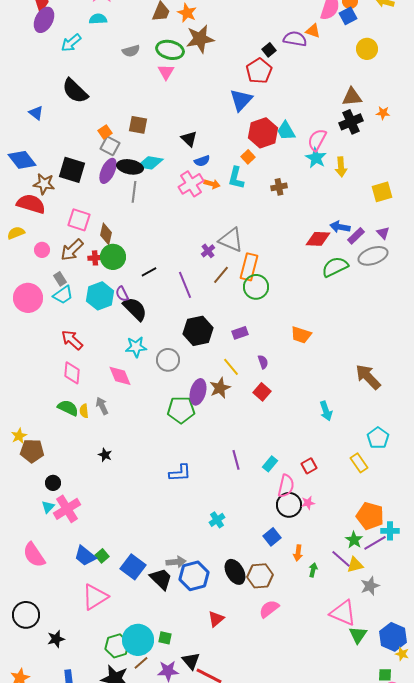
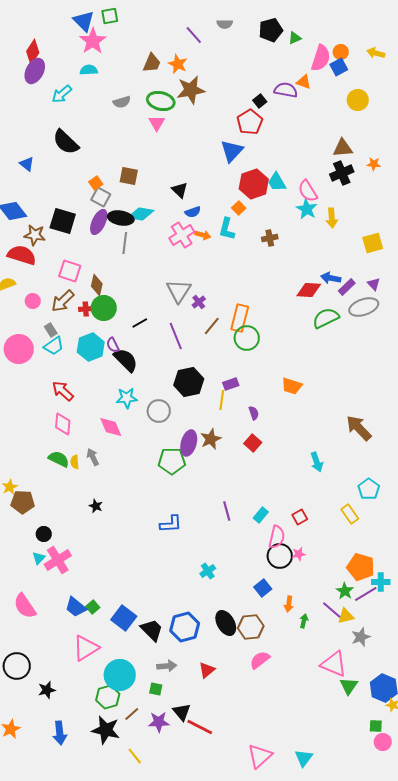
pink semicircle: (317, 140) -> (308, 191), turned -60
gray triangle: (231, 240) -> (179, 291), moved, turned 40
yellow line: (231, 367) -> (222, 400), moved, turned 48
gray arrow: (176, 562) -> (167, 666), moved
cyan circle: (138, 640) -> (120, 675), moved

